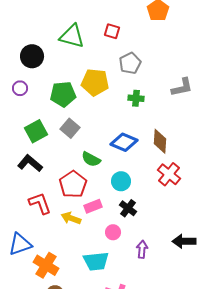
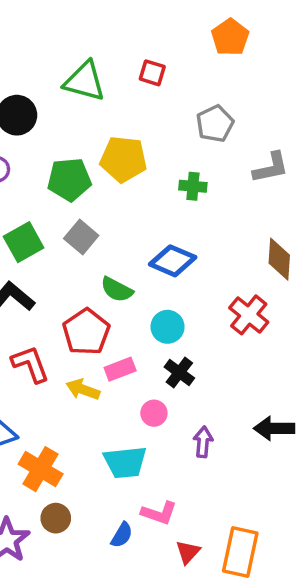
gray pentagon: (130, 63) -> (215, 124), moved
brown diamond: (160, 141) -> (279, 259), moved

